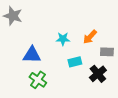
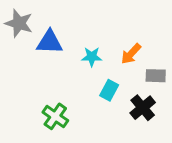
blue triangle: (32, 55) -> (49, 42), moved
cyan rectangle: (75, 62) -> (109, 90), turned -48

